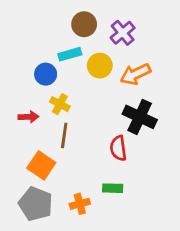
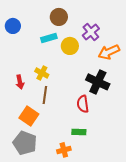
purple cross: (123, 33) -> (91, 32), moved
blue circle: (46, 74) -> (13, 26), moved
orange arrow: (135, 74) -> (109, 52), moved
red arrow: (29, 117) -> (20, 82), turned 80
orange cross: (80, 204) -> (64, 150), moved

